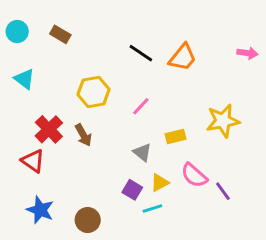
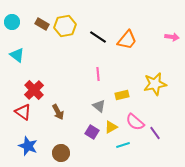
yellow hexagon: (93, 92) -> (65, 26), moved
pink line: (141, 106) -> (98, 74), turned -48
brown arrow: (83, 135) -> (58, 112), moved
cyan line: (152, 208) -> (123, 145), moved

